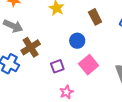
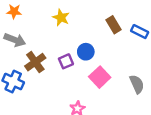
brown rectangle: (95, 17) -> (113, 25), moved
purple square: (57, 66) -> (66, 61), moved

